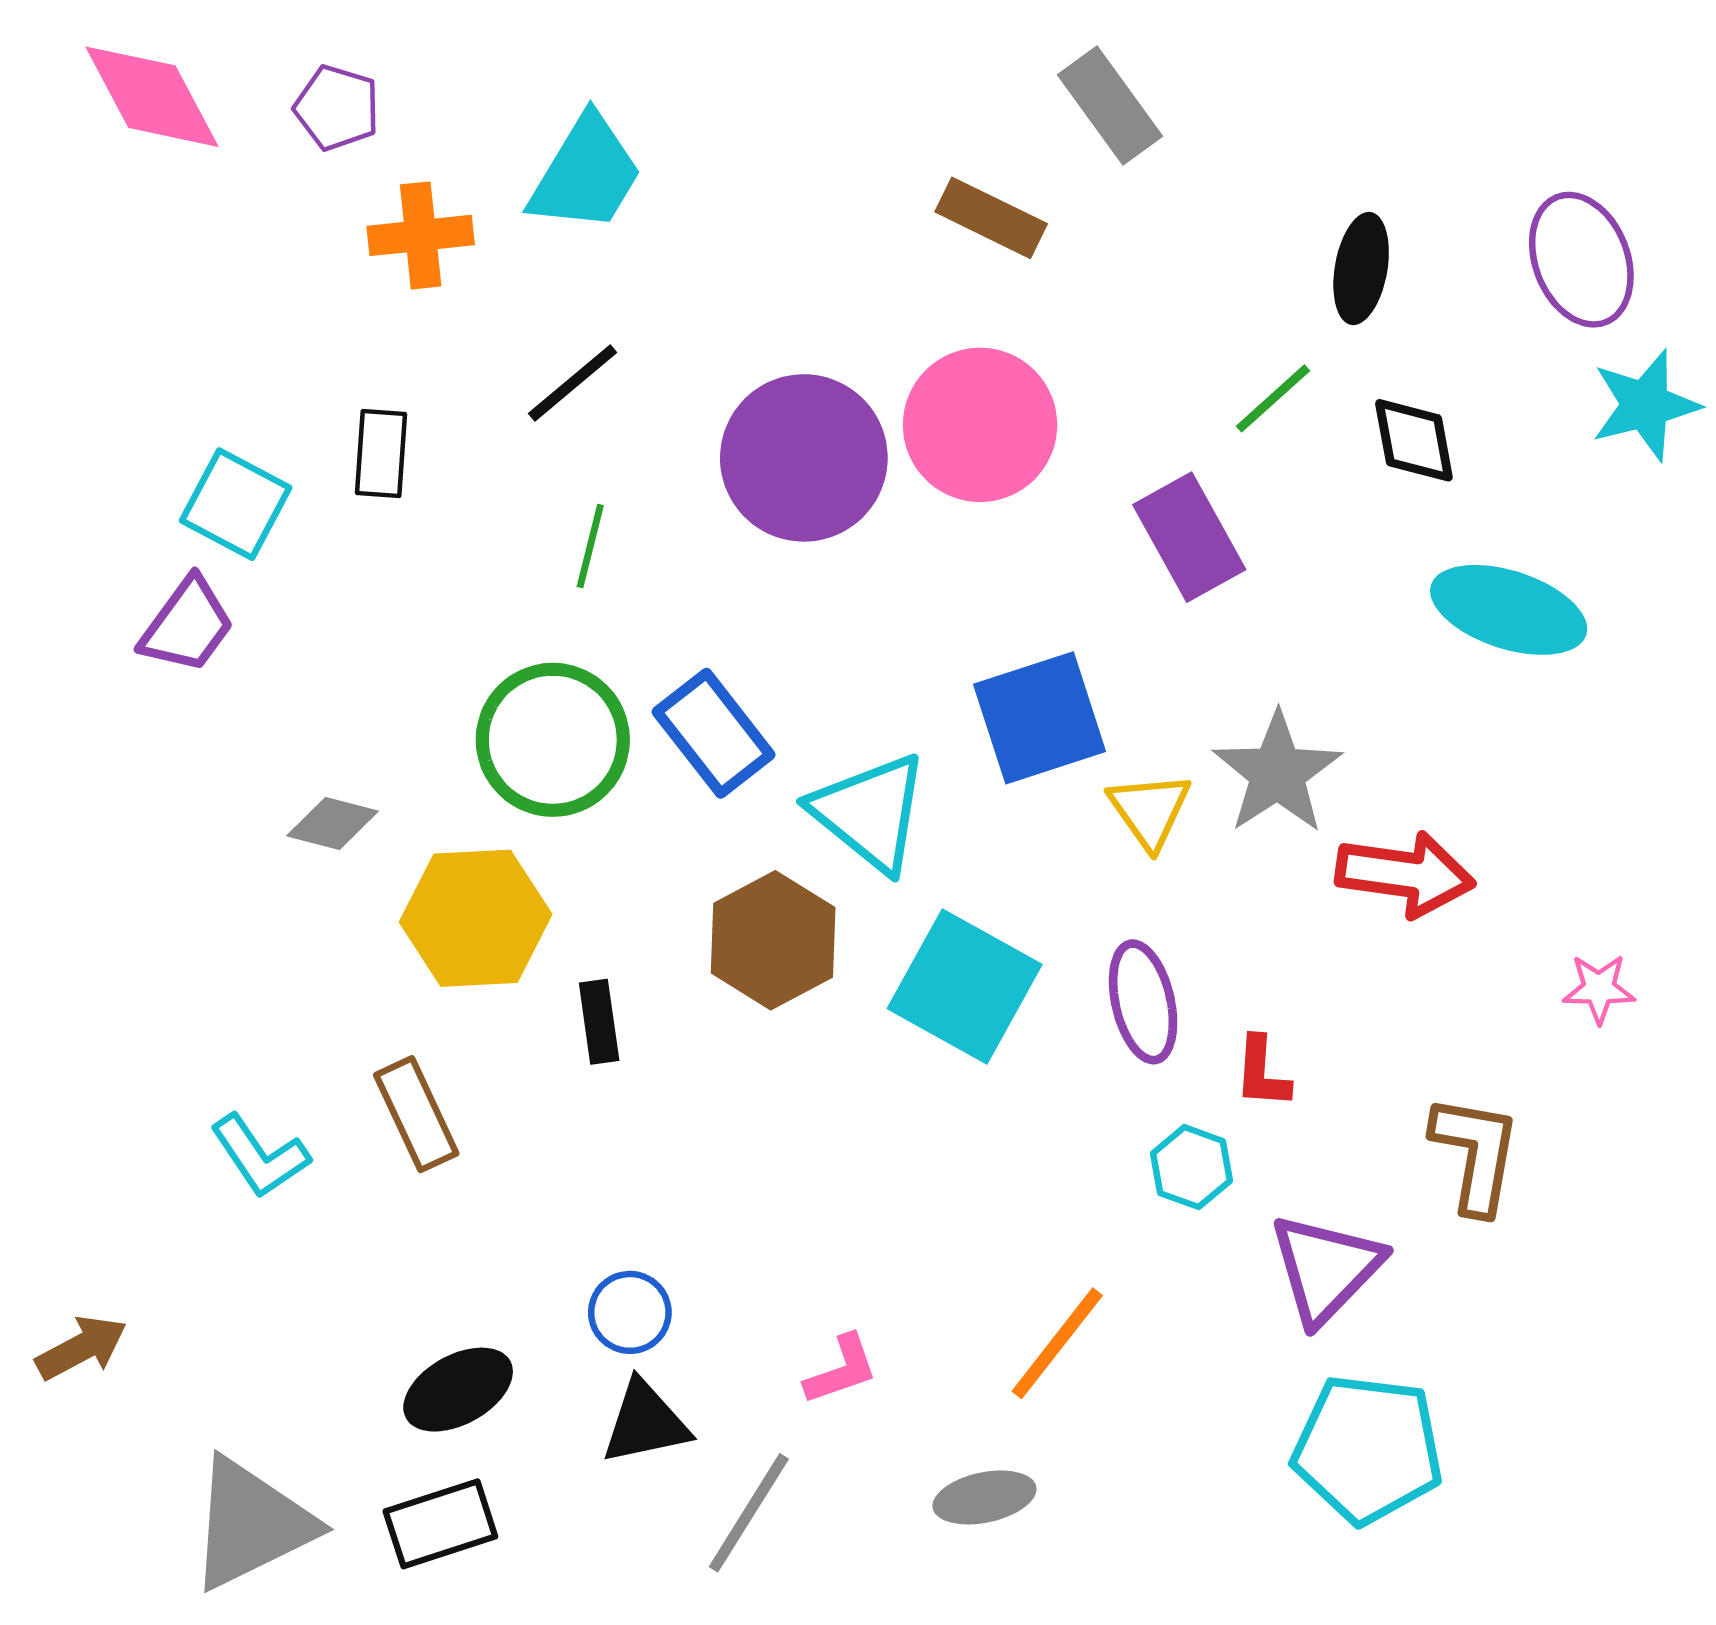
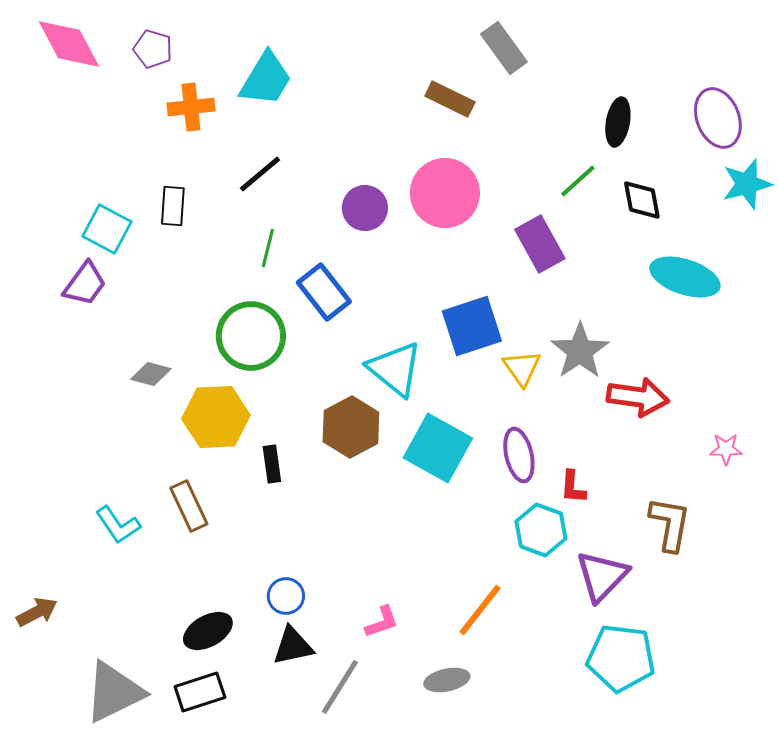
purple circle: (804, 458) -> (365, 208), size x0.6
blue rectangle: (714, 733) -> (324, 292), moved
cyan hexagon: (1191, 1167) -> (541, 530), size x1.4

